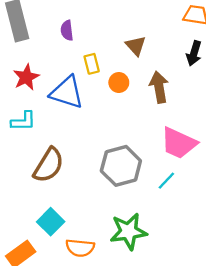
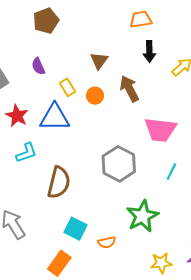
brown triangle: (136, 46) -> (99, 61), turned 36
cyan line: (166, 181) -> (171, 172), moved
orange semicircle: (80, 248) -> (107, 242), size x0.7

